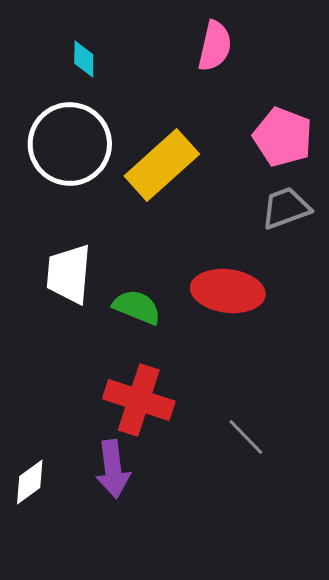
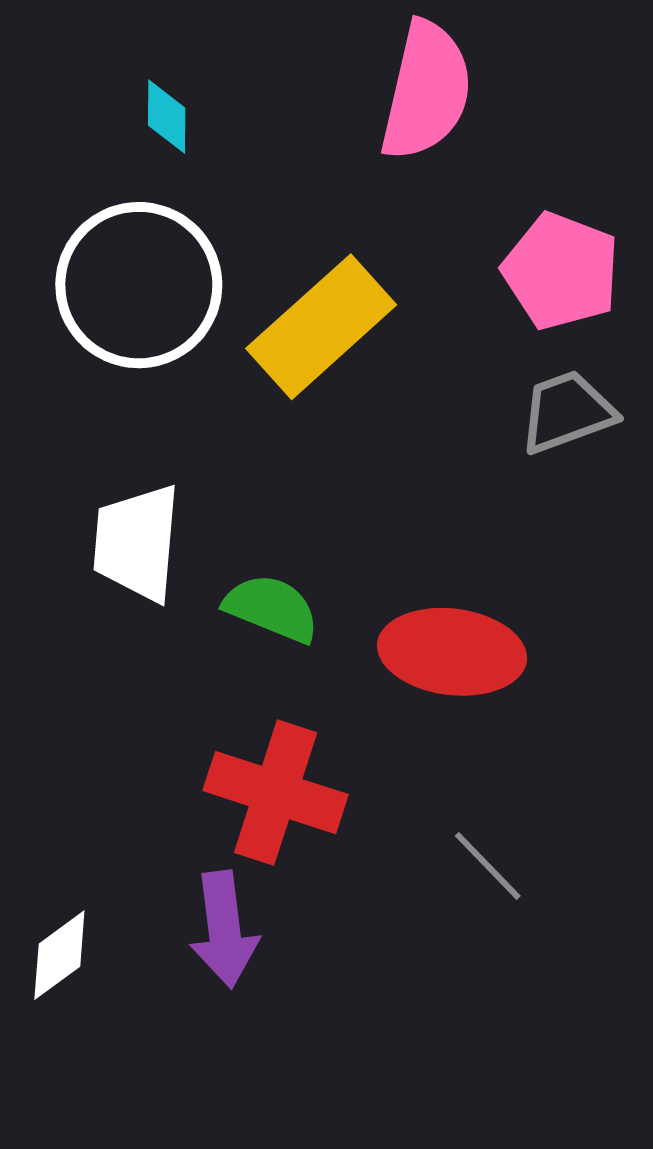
pink semicircle: (215, 46) -> (426, 91), size x1.4
red ellipse: (228, 291) -> (452, 652), moved

